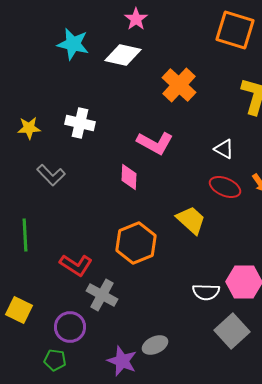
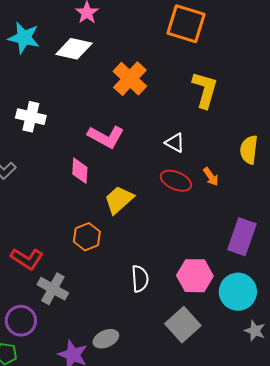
yellow trapezoid: (191, 220) -> (119, 200), moved, turned -84
orange hexagon: (136, 243) -> (87, 237), size x0.7
white semicircle: (206, 292) -> (140, 279), moved, turned -96

